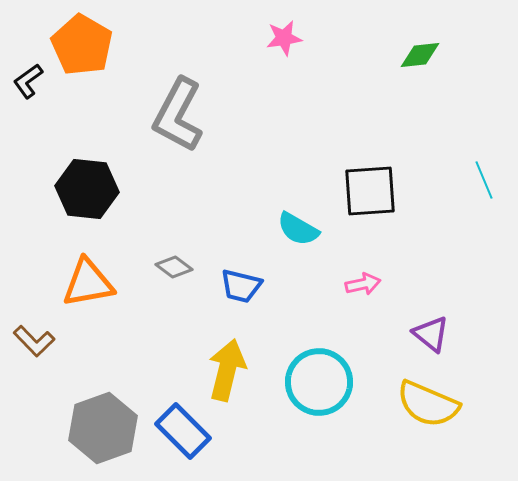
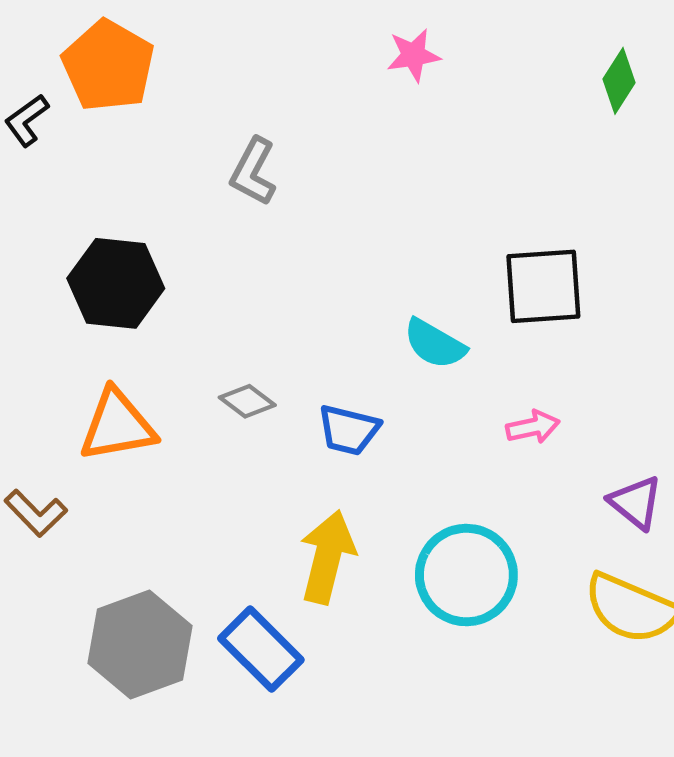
green diamond: (420, 55) -> (619, 81), turned -51
gray L-shape: (178, 115) -> (253, 172), size x0.6

